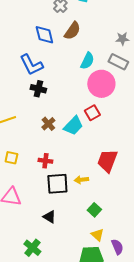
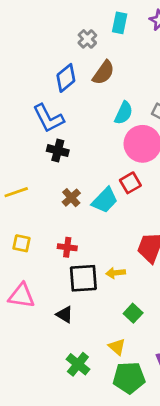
blue diamond: (44, 35) -> (66, 78), turned 65
black triangle: (49, 217) -> (65, 314), moved
yellow triangle: (97, 235) -> (117, 347), moved
green cross: (32, 248) -> (78, 364), moved

